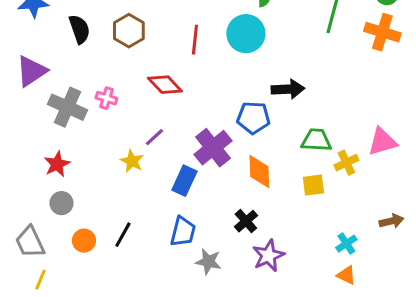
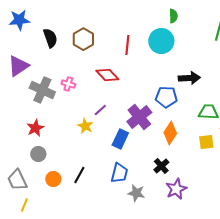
orange diamond: (259, 172) -> (170, 133), turned 35

